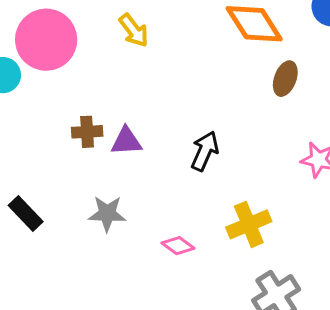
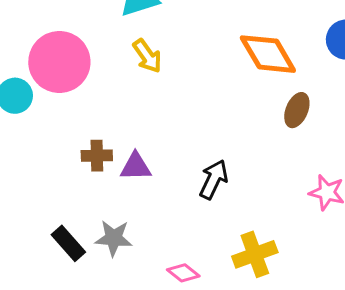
black rectangle: (26, 213) -> (68, 243), moved

